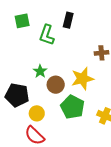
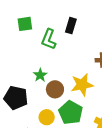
yellow circle: (37, 113) -> (47, 117), moved

